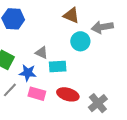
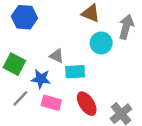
gray arrow: (102, 27) -> (126, 27), turned 115
red ellipse: (68, 94) -> (87, 104), turned 40

